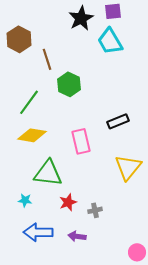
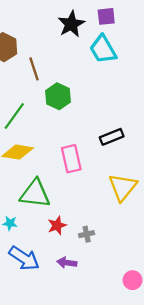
blue arrow: (38, 232) -> (24, 258), turned -148

